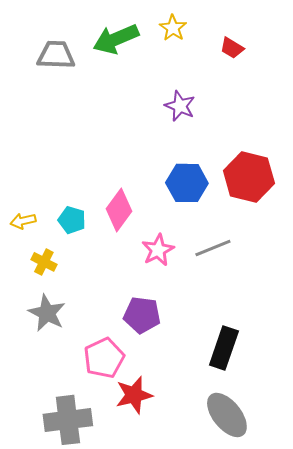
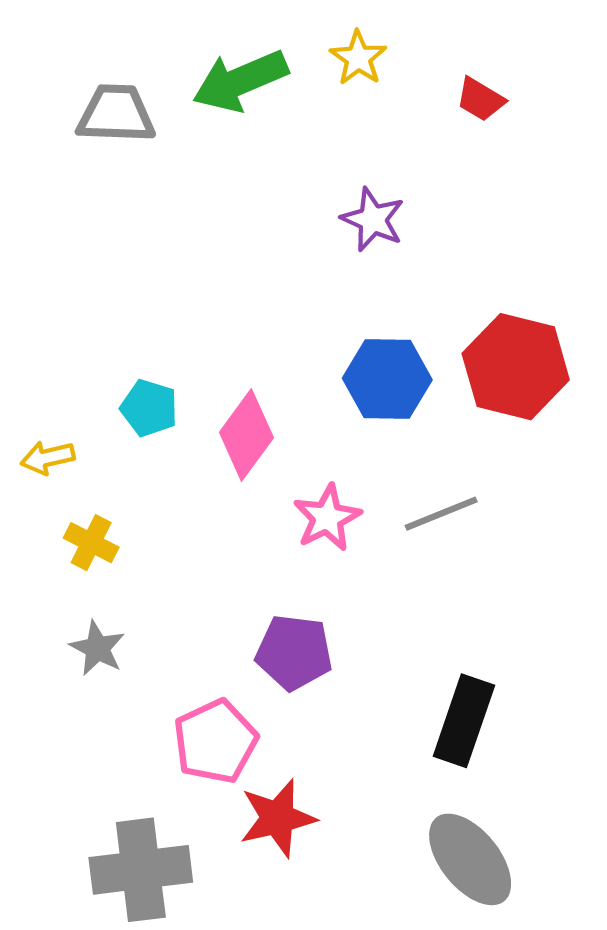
cyan pentagon: (72, 220) -> (149, 408), moved
gray star: (47, 313) -> (97, 648), size x0.7

